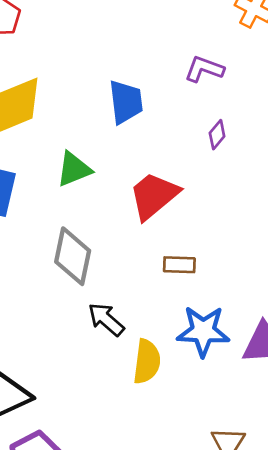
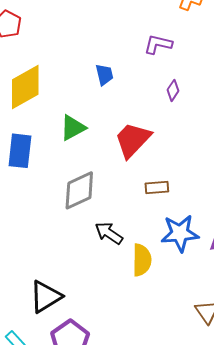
blue trapezoid: (126, 102) -> (104, 75), size x0.7
gray diamond: (73, 256) -> (79, 190), turned 60

